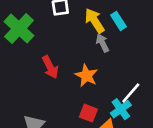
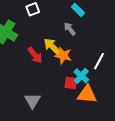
yellow arrow: (95, 21) -> (52, 47), moved
cyan cross: (121, 109) -> (81, 76), moved

